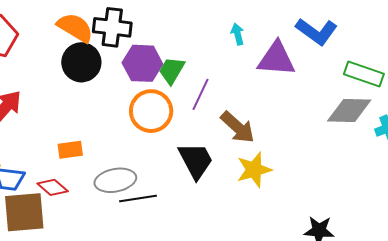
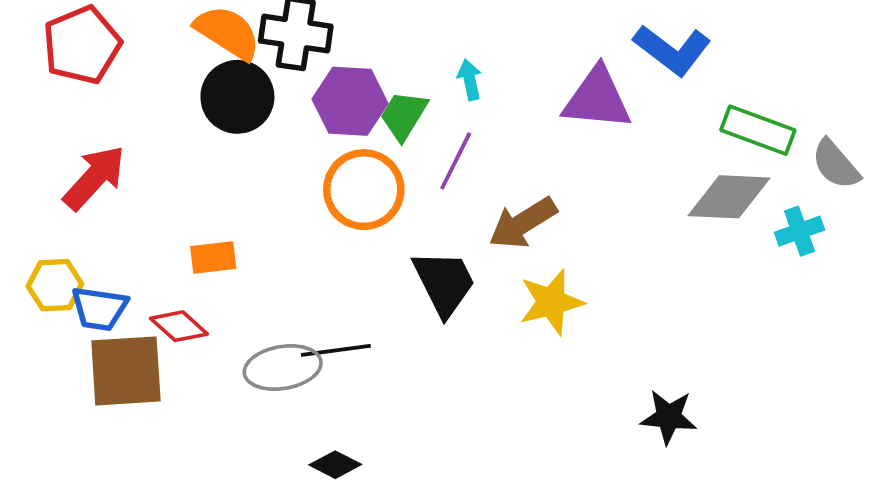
cyan arrow: (238, 34) -> (470, 80), moved
brown arrow: (238, 127) -> (523, 223), turned 105
gray ellipse: (115, 180) -> (283, 368), moved

